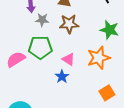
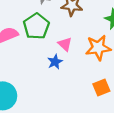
green pentagon: (40, 47) -> (36, 26), turned 30

